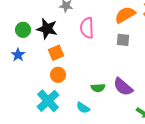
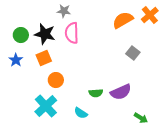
pink semicircle: (87, 28) -> (72, 33), moved
gray square: (123, 40) -> (133, 53), moved, turned 32
orange square: (56, 53) -> (44, 58), moved
purple semicircle: (123, 87) -> (121, 92), turned -65

